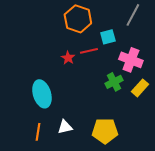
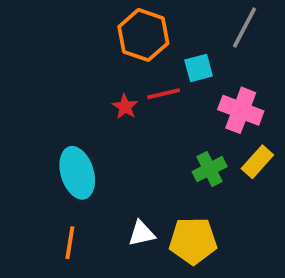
green cross: (114, 82) -> (210, 169), moved
white triangle: (65, 127) -> (142, 233), moved

